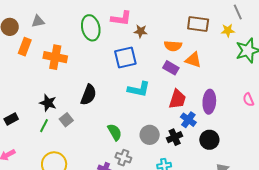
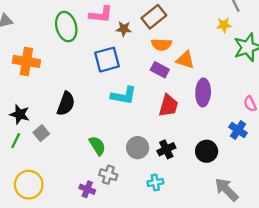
brown rectangle: (198, 24) -> (154, 17), moved, turned -45
purple ellipse: (209, 102) -> (203, 92), moved
blue cross: (188, 120) -> (238, 130), moved

